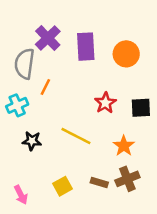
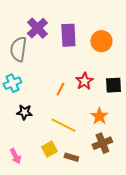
orange line: (45, 87) -> (60, 89), moved
yellow line: (76, 136) -> (63, 125), moved
brown rectangle: (99, 183) -> (71, 157), moved

